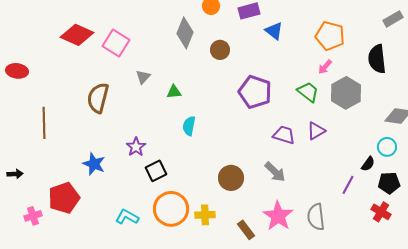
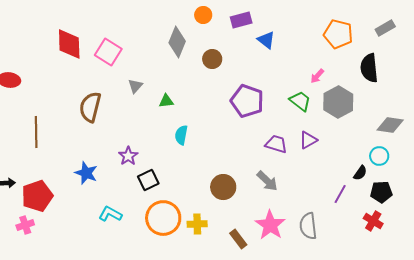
red diamond: (77, 35) -> (69, 44), turned 64
orange pentagon: (330, 36) -> (338, 34), moved
red pentagon: (64, 198) -> (37, 196), moved
cyan L-shape: (127, 217) -> (110, 214), moved

